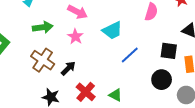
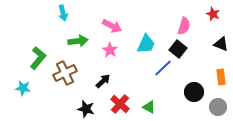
cyan trapezoid: (112, 30) -> (146, 44), turned -40
black square: (169, 51) -> (178, 49), moved, turned 30
brown cross: (43, 60) -> (65, 73), moved, turned 30

